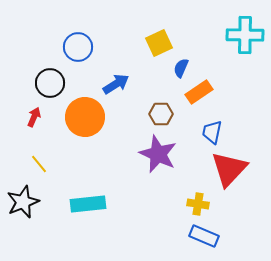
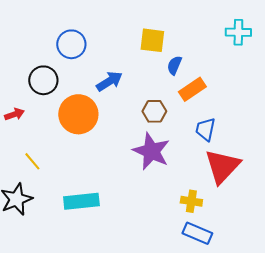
cyan cross: (245, 35) -> (238, 32), size x0.7
yellow square: (159, 43) -> (152, 40), turned 32
red arrow: (34, 117) -> (14, 114), moved, turned 48

